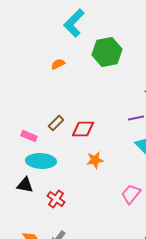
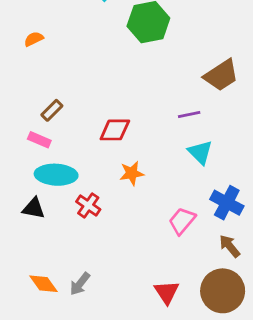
orange semicircle: (58, 64) -> (34, 39), moved
brown rectangle: (56, 123) -> (52, 110), moved
red cross: (56, 199) -> (88, 205), moved

